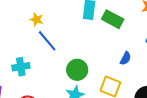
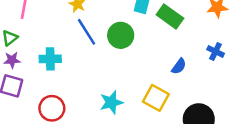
green circle: (77, 70) -> (121, 35), moved

